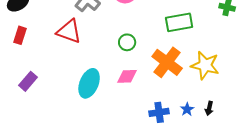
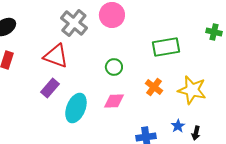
orange cross: (167, 62) -> (154, 87), size x0.6
purple rectangle: (28, 81) -> (50, 88), moved
blue star: (187, 109) -> (178, 126), moved

